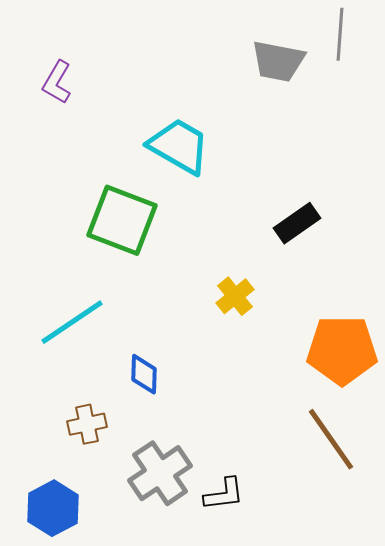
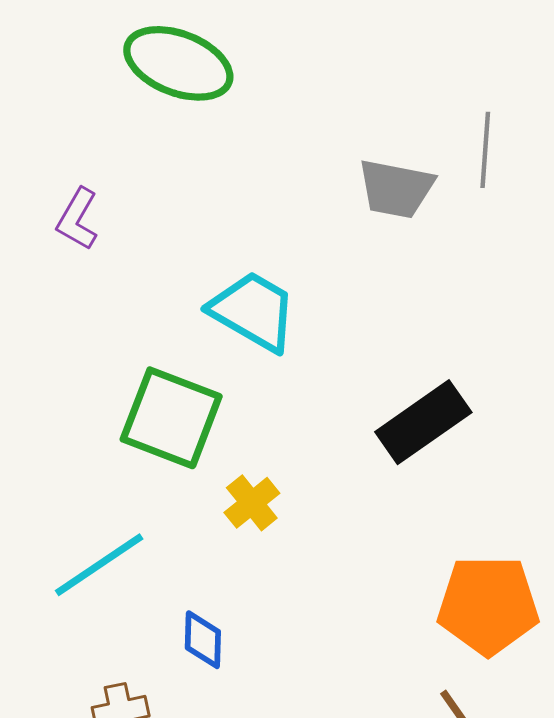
black rectangle: (297, 223) -> (423, 422), size x1.4
yellow cross: (235, 296) -> (252, 503), moved

